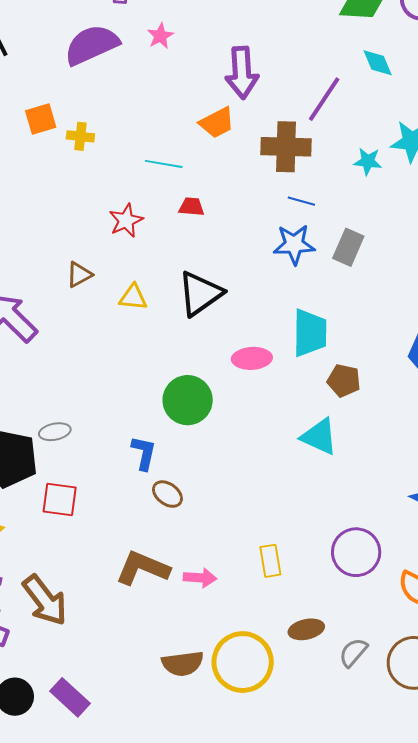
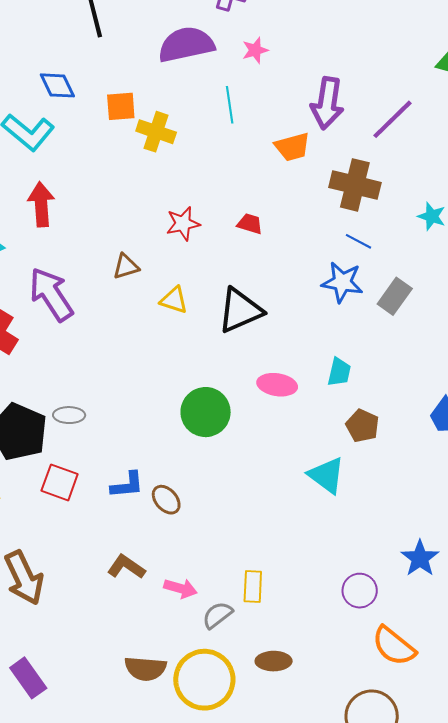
purple line: (324, 99) -> (392, 119), moved
yellow cross: (80, 136) -> (156, 132), size x1.4
cyan line: (164, 164) -> (230, 105), moved, turned 60
cyan trapezoid: (310, 333) -> (339, 372), size x0.6
blue L-shape: (144, 453) -> (127, 485), moved, turned 60
purple circle: (356, 552) -> (360, 591), moved, size x0.7
brown L-shape: (143, 568) -> (126, 567), size x0.7
gray semicircle: (353, 652) -> (217, 615), moved

